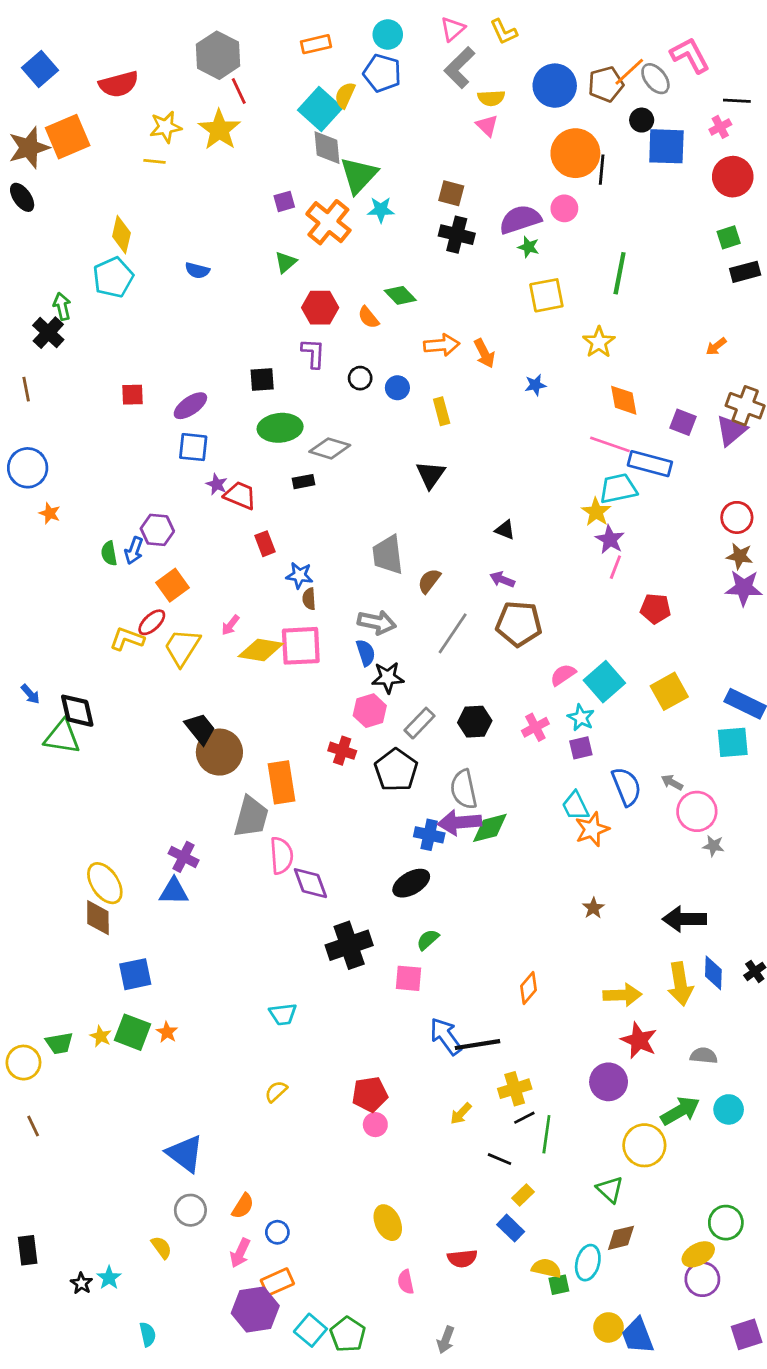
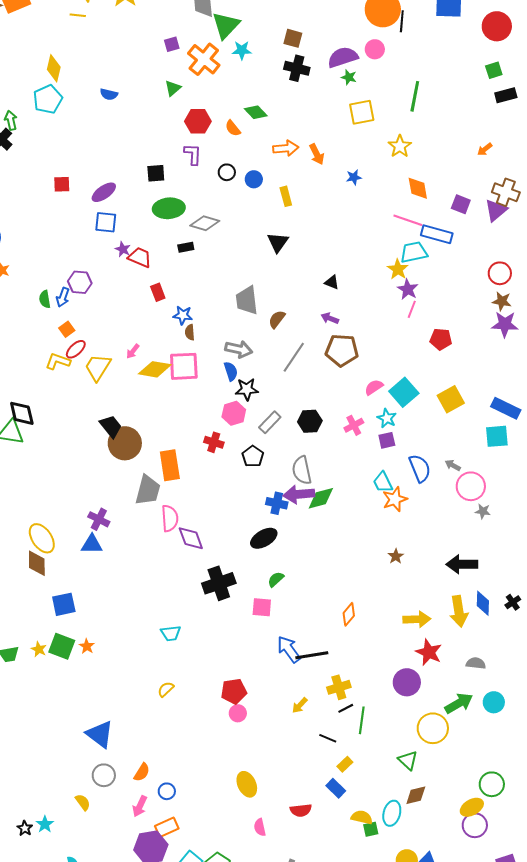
orange square: (172, 585) -> (67, 329), moved, size x0.7
black pentagon: (396, 770) -> (253, 456), size x0.7

